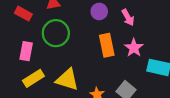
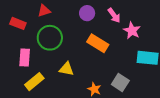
orange rectangle: (107, 45) -> (98, 43), turned -40
pink star: (134, 48) -> (132, 31), moved
yellow triangle: (67, 80) -> (66, 69), moved, size x0.7

